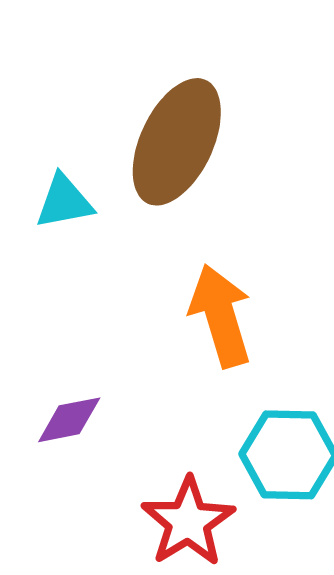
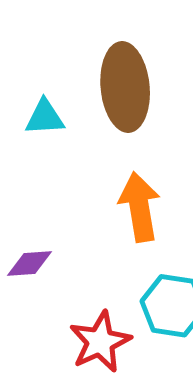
brown ellipse: (177, 142) -> (125, 87), turned -38

